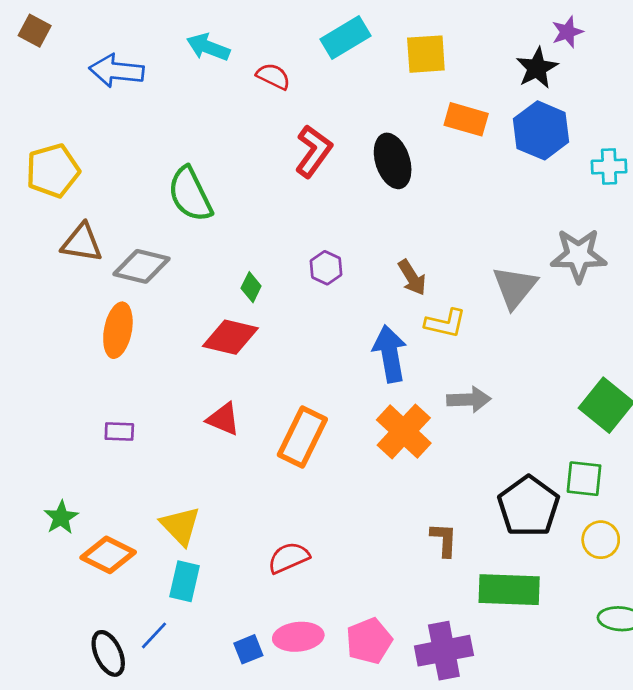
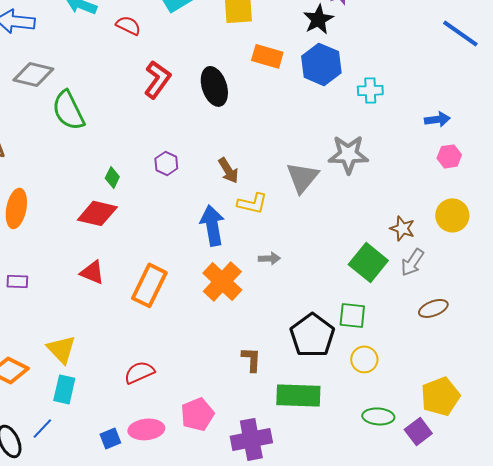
gray diamond: (142, 266) -> (33, 74), moved
gray arrow: (469, 400) -> (269, 258), size x0.7
pink pentagon: (369, 641) -> (197, 414), moved

